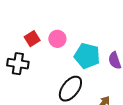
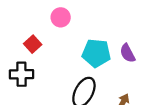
pink circle: (57, 39) -> (61, 17), moved

